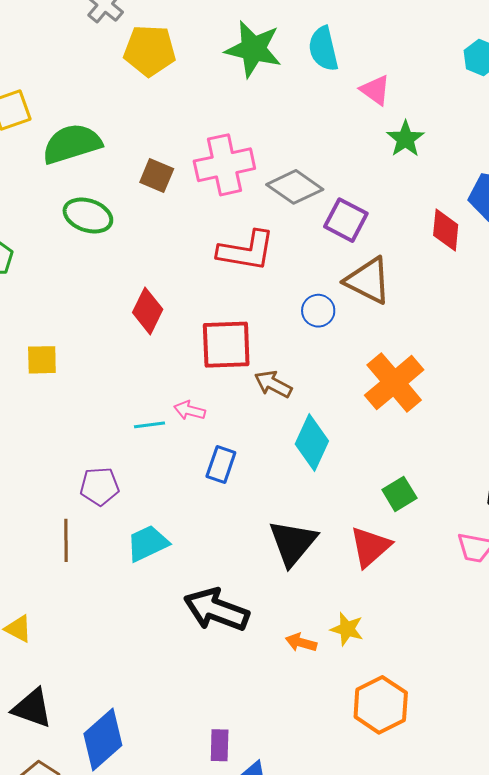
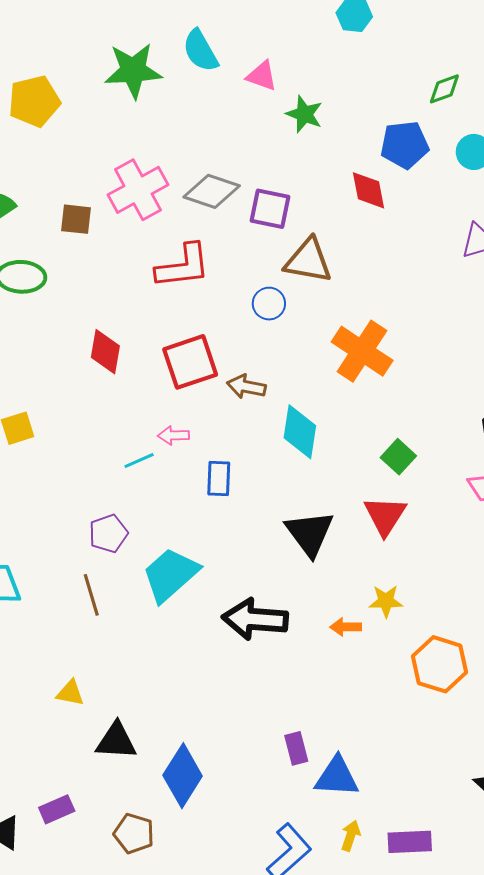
cyan trapezoid: (148, 543) -> (170, 575), size x1.4
black triangle: (32, 708) -> (116, 741), moved

